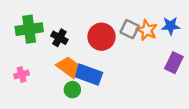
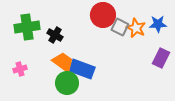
red circle: (102, 37) -> (103, 15), moved
green circle: (72, 90) -> (67, 83), size x1.5

